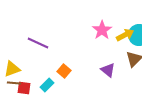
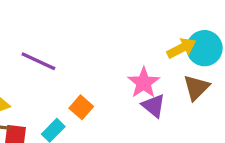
pink star: (102, 30) -> (144, 83), moved

